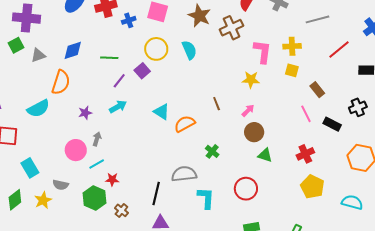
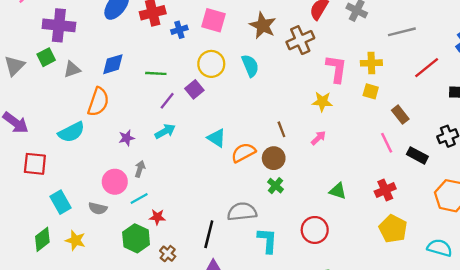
brown circle: (254, 132) -> (274, 158), moved
gray semicircle: (61, 185) -> (98, 208), moved
yellow star: (43, 200) -> (75, 240), turned -30

